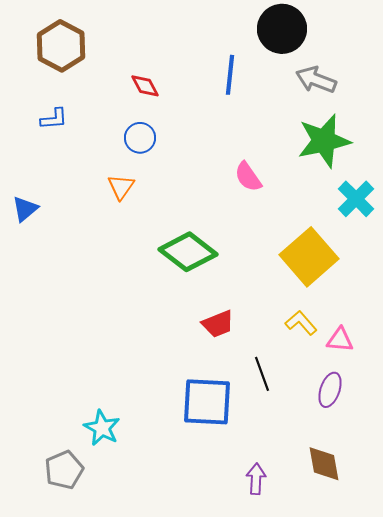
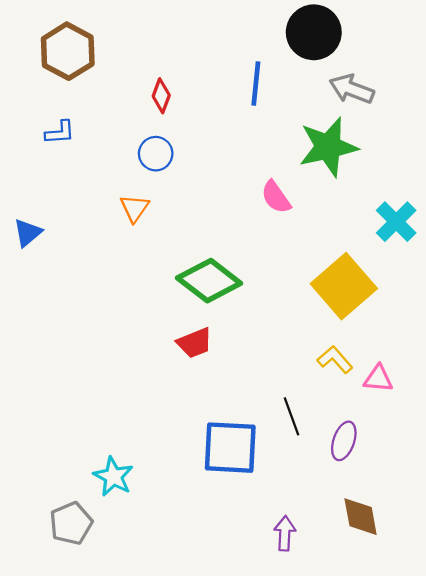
red diamond: (145, 86) -> (161, 96), turned 48
green star: (324, 141) -> (328, 147), moved
red trapezoid: (218, 324) -> (195, 343), moved
purple ellipse: (330, 390) -> (344, 441), moved

